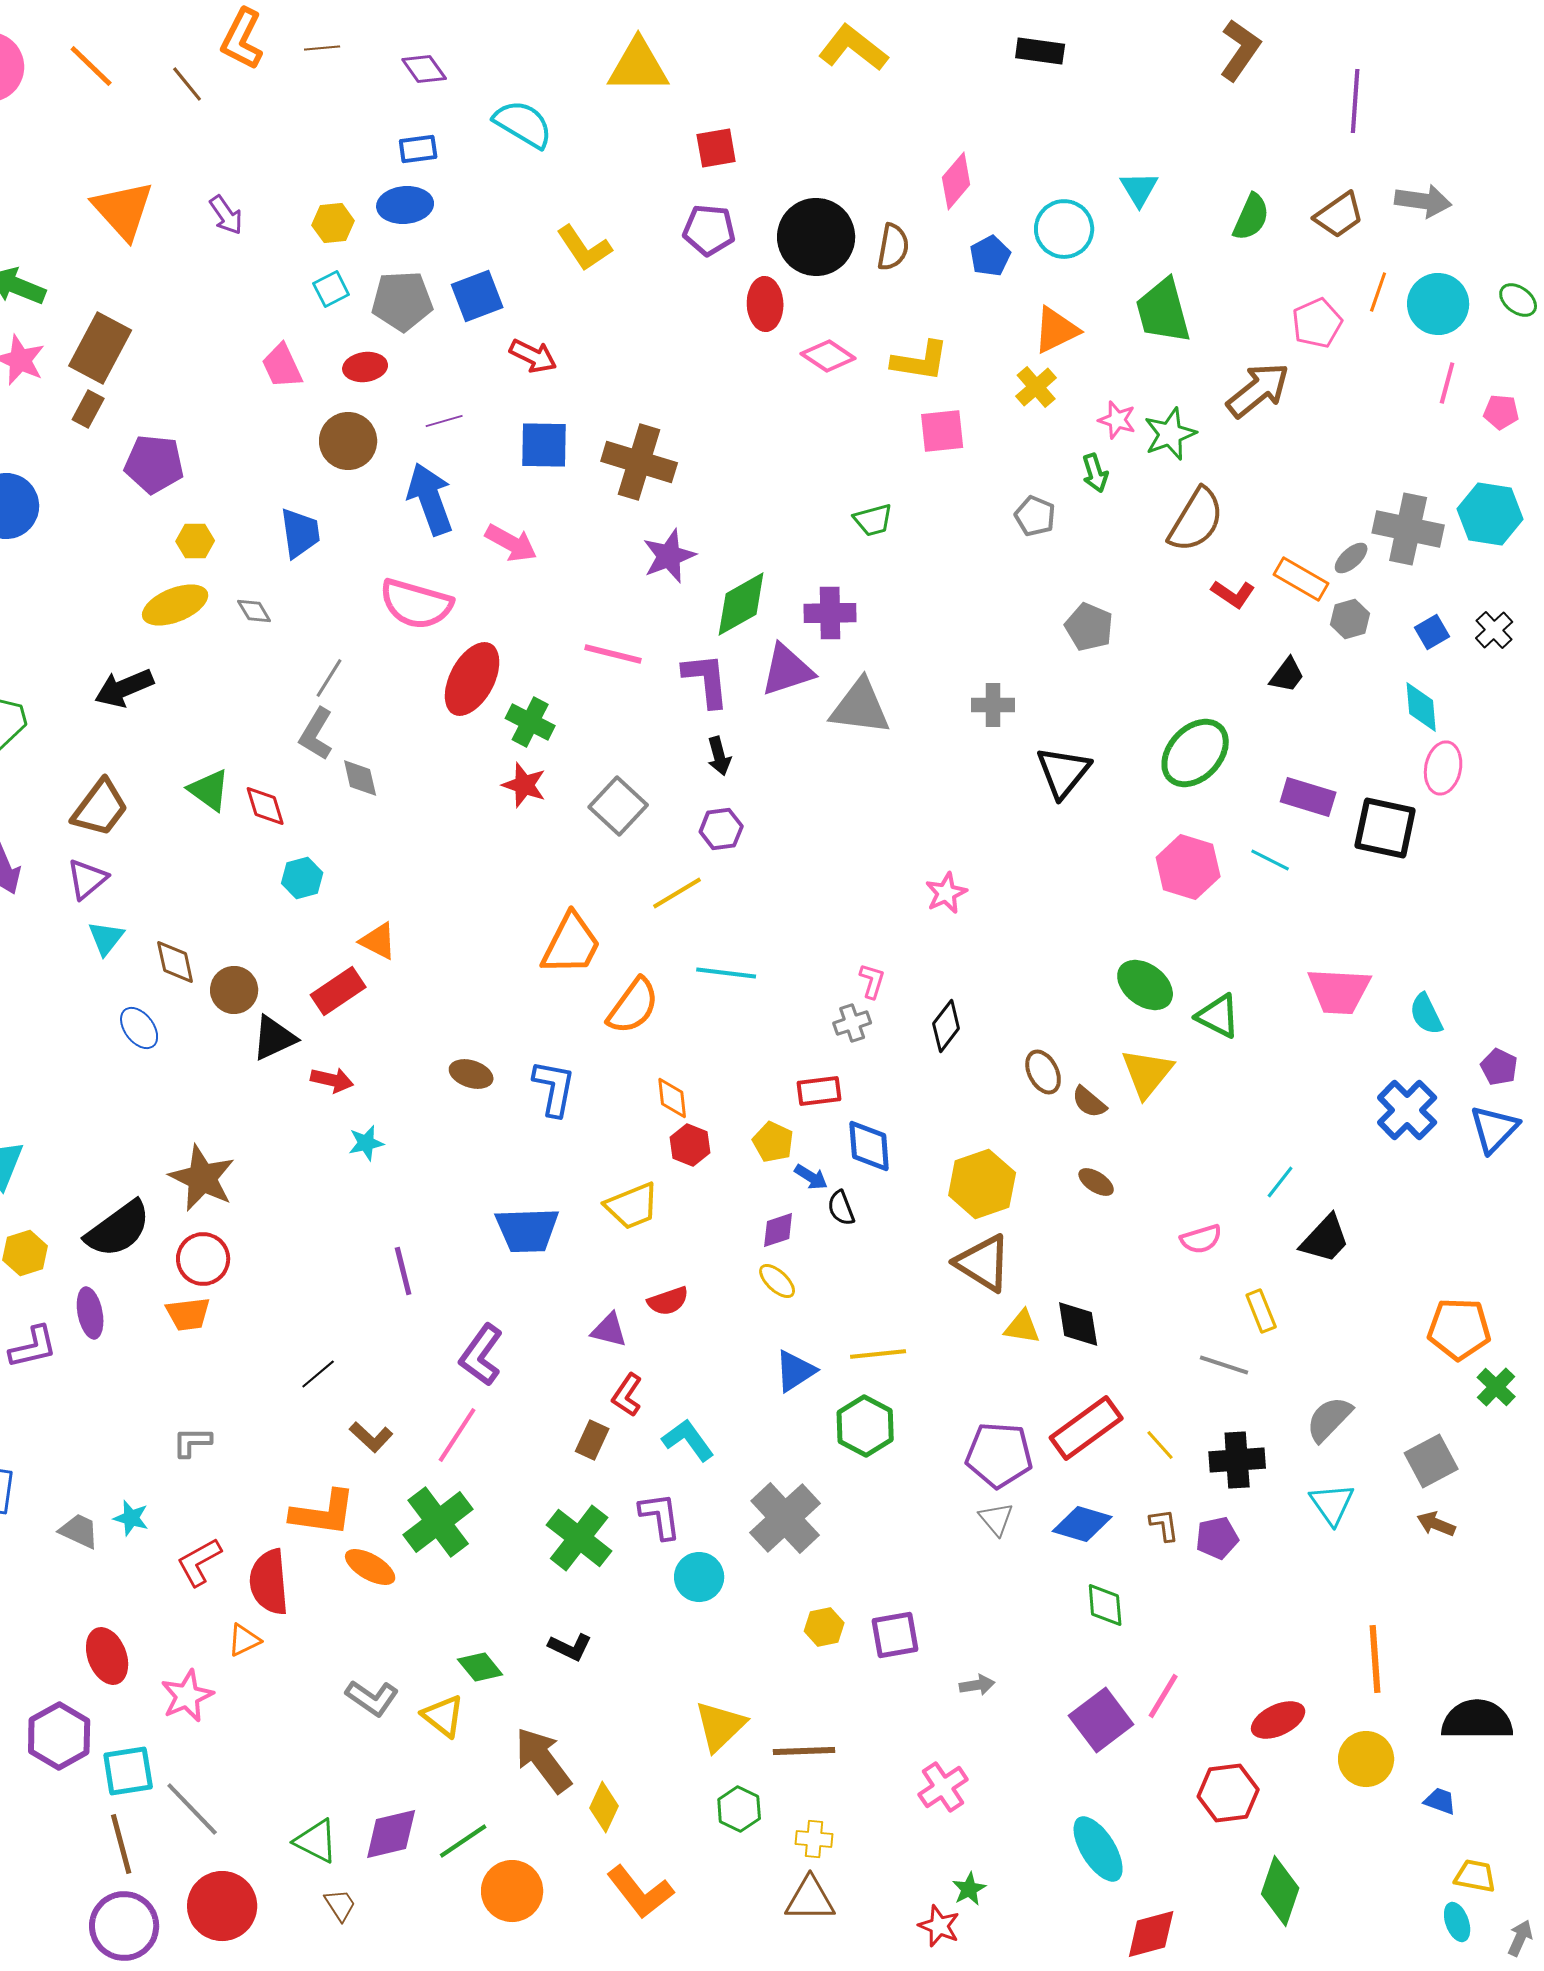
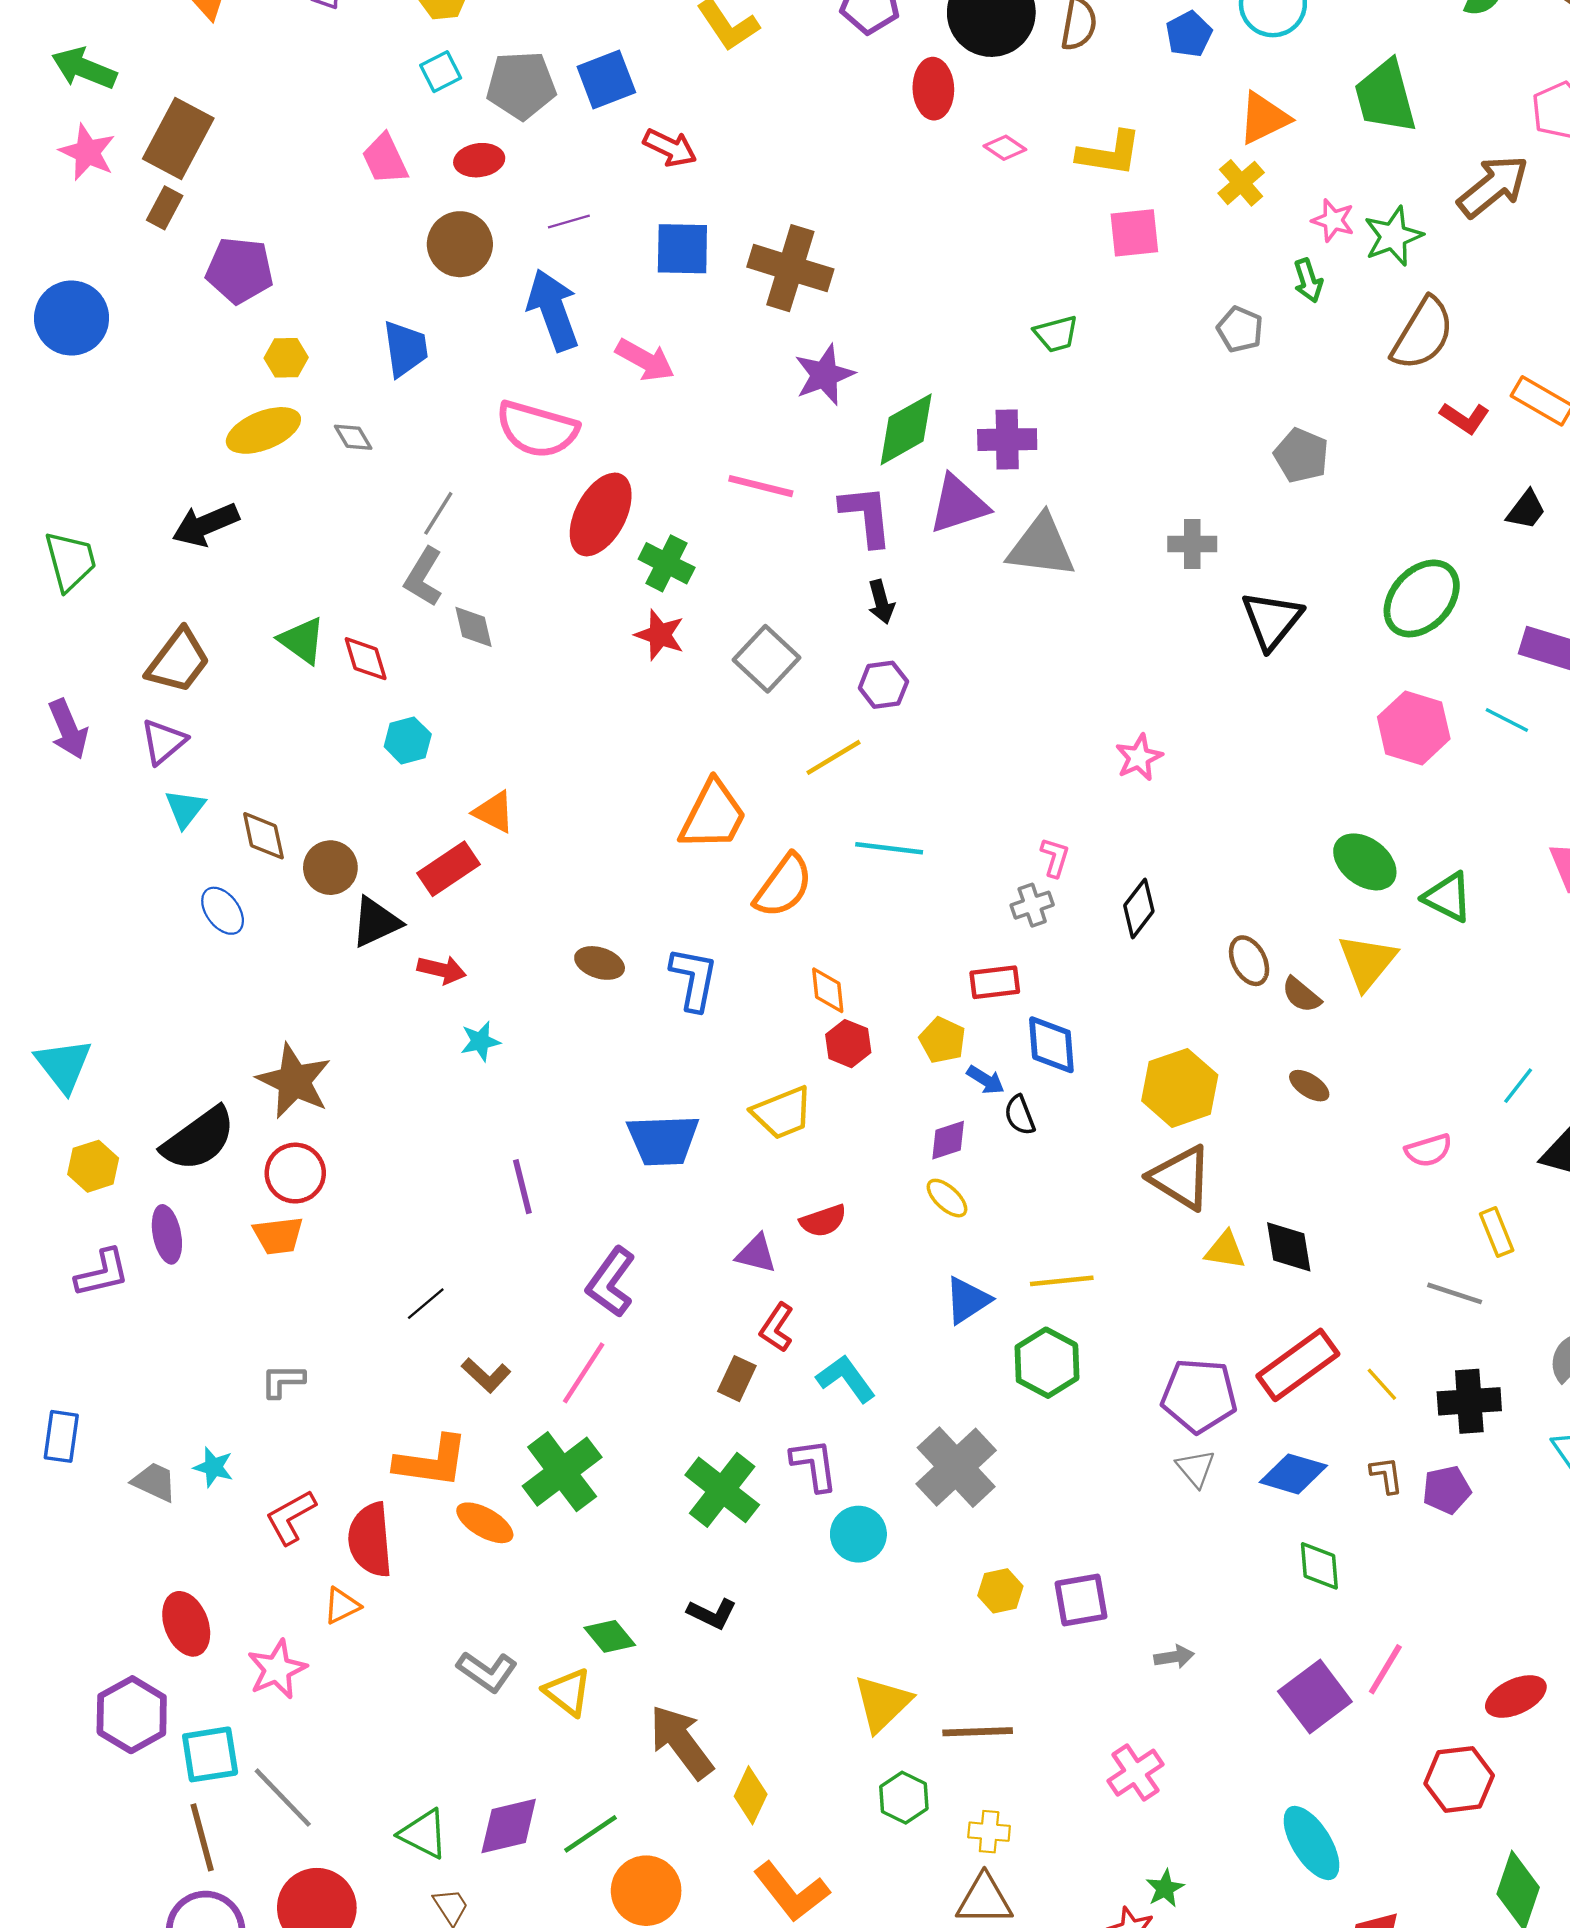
pink diamond: (828, 356) -> (1005, 148), size x0.7

